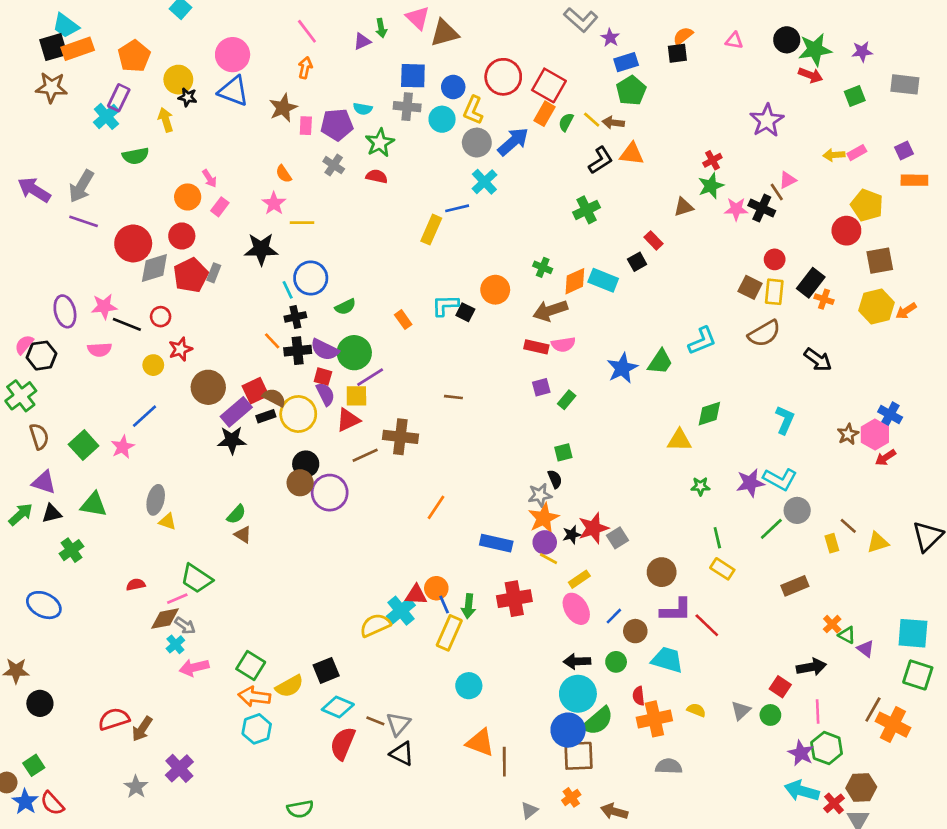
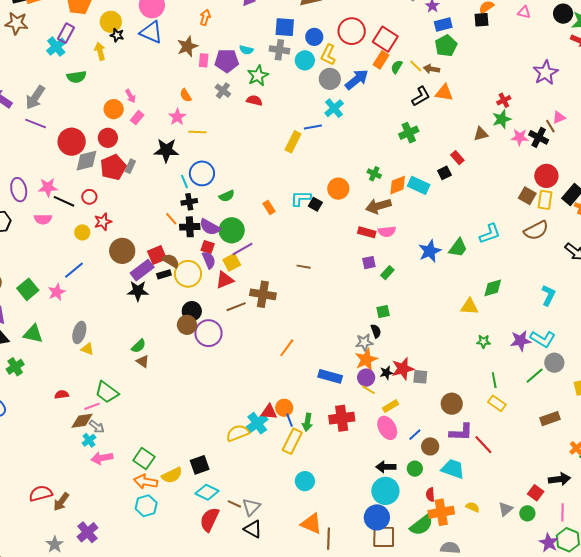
red circle: (775, 259) -> (546, 176), size x1.5
yellow square: (356, 396) -> (232, 262), turned -30
gray square: (618, 538) -> (420, 377), turned 35
green semicircle: (598, 721) -> (421, 525), moved

